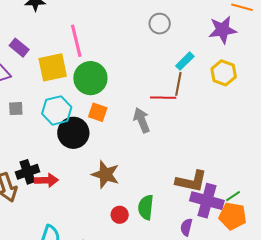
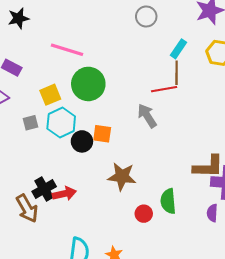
pink line: (76, 41) -> (67, 50), turned -48
yellow square: (53, 67) -> (50, 95), moved, size x0.7
gray square: (16, 109) -> (31, 123), moved
orange square: (98, 112) -> (102, 134), moved
black circle: (73, 133) -> (82, 141), size x0.7

